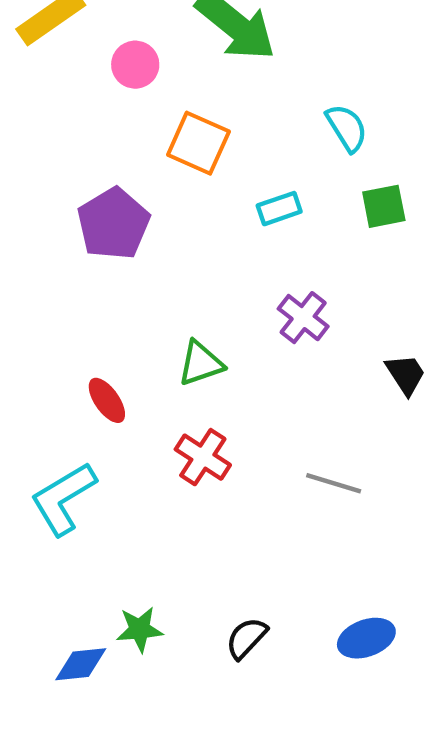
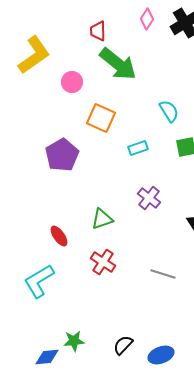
blue ellipse: (366, 638) -> (161, 355), moved

